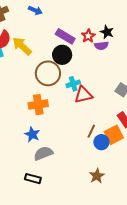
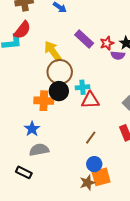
yellow arrow: (22, 46) -> (53, 51), moved
black circle: (62, 55) -> (59, 91), moved
orange square: (114, 135) -> (101, 177), moved
blue circle: (101, 142) -> (94, 164), moved

